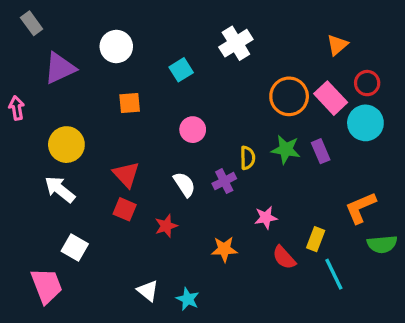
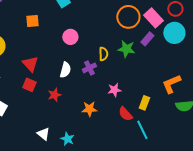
purple rectangle: (321, 151) -> (147, 39), moved, turned 64
white semicircle: (184, 184) -> (65, 70), turned 49
cyan line: (334, 274) -> (142, 130), moved

